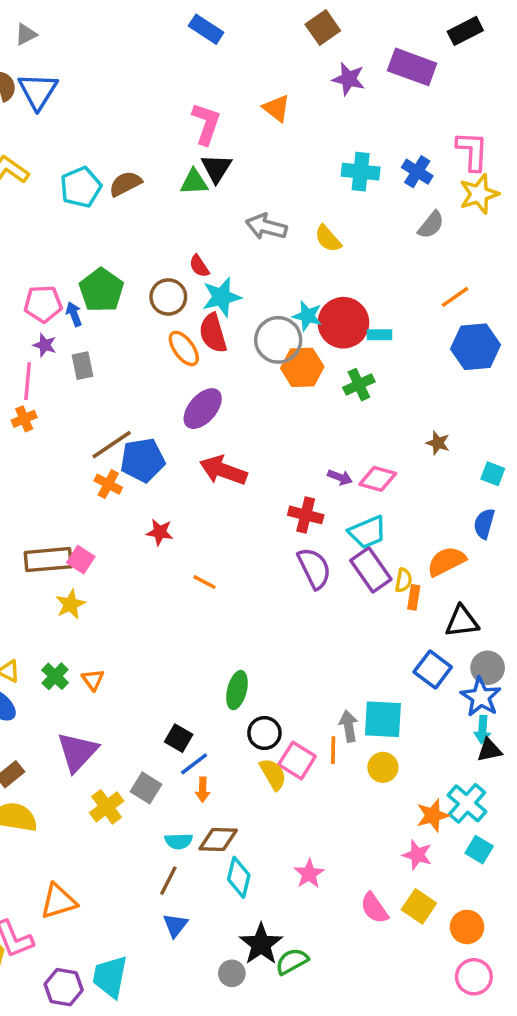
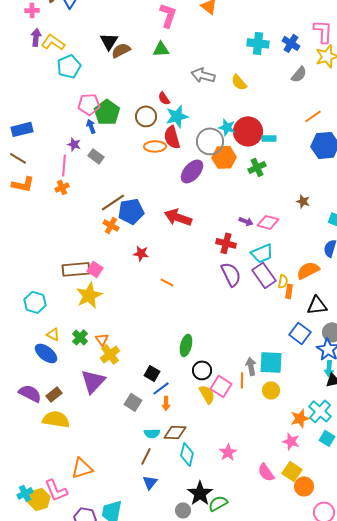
black triangle: (216, 168) -> (109, 41), moved
cyan pentagon: (81, 187) -> (69, 66), moved
pink pentagon: (43, 304) -> (89, 104), moved
orange ellipse: (184, 348) -> (155, 146), turned -55
gray rectangle: (82, 366) -> (96, 156), turned -42
purple ellipse: (203, 409) -> (192, 171), moved
yellow star: (70, 604) -> (89, 295), size x1.5
yellow cross: (107, 807) -> (110, 354), moved
orange circle: (467, 927) -> (304, 486), moved

